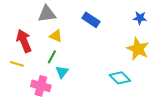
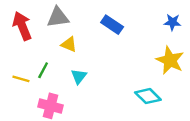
red arrow: (24, 41) -> (22, 26), moved
green line: (52, 57) -> (43, 70), moved
cyan triangle: (62, 72) -> (79, 76), moved

